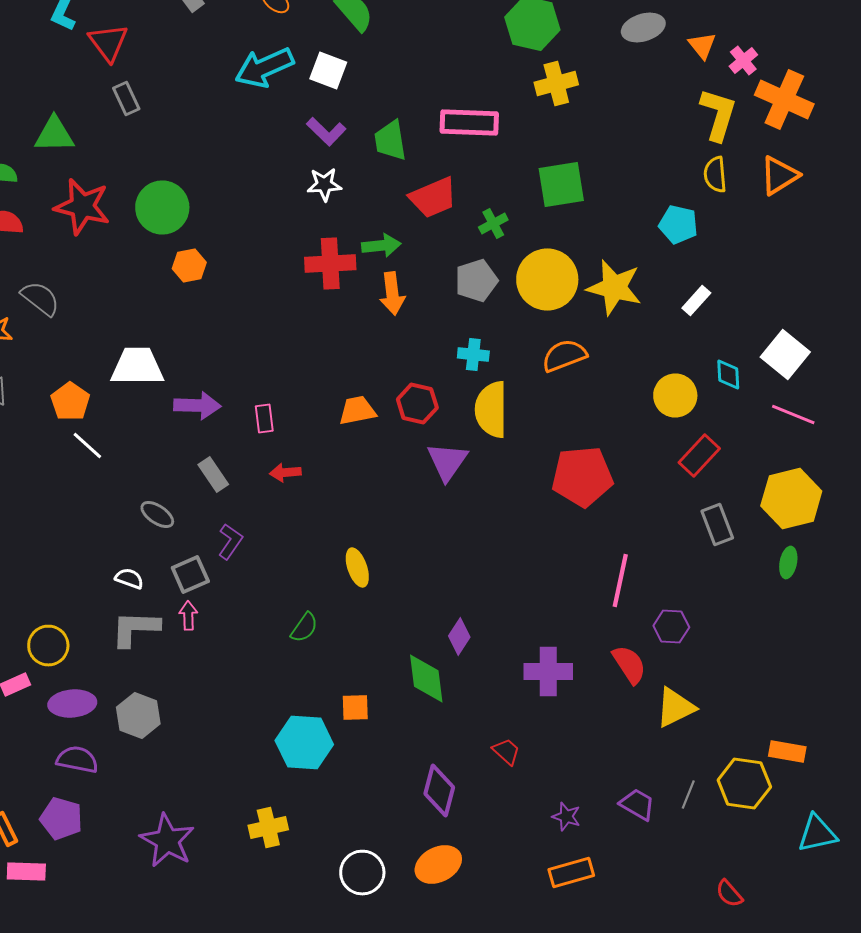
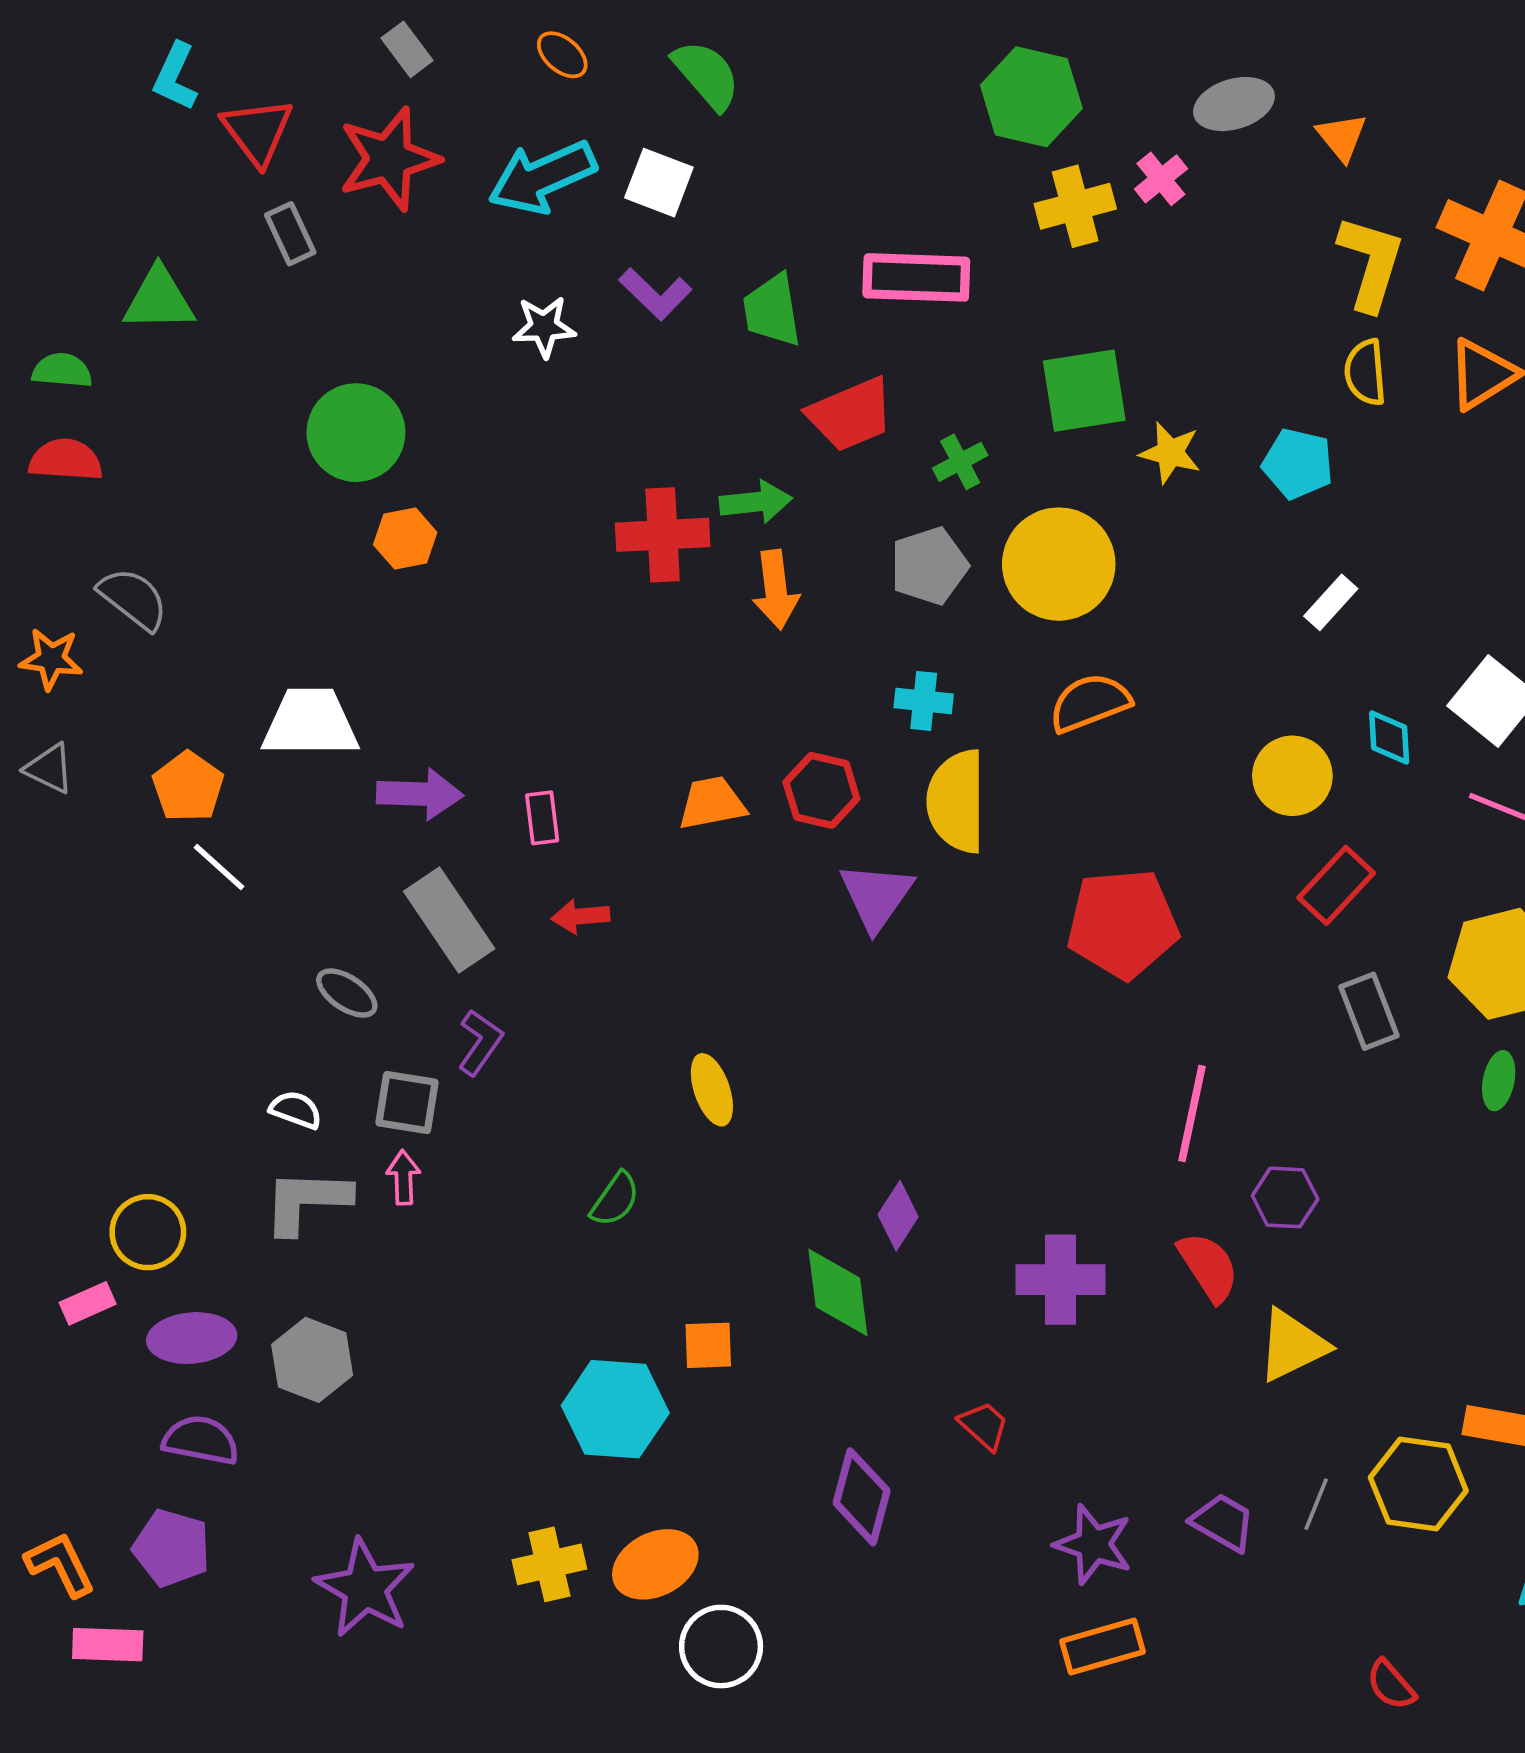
pink cross: (743, 60) -> (1161, 179), moved
white star: (324, 184) -> (544, 327), moved
red star: (82, 206) -> (389, 159), moved, turned -30
yellow star: (614, 288) -> (1170, 453), moved, size x0.6
gray rectangle: (213, 474) -> (449, 920), size x1.6
gray square: (190, 574) -> (407, 1103), turned 33
purple star: (566, 816) -> (1093, 1544), size x1.5
orange ellipse: (438, 864) -> (655, 1564), moved

